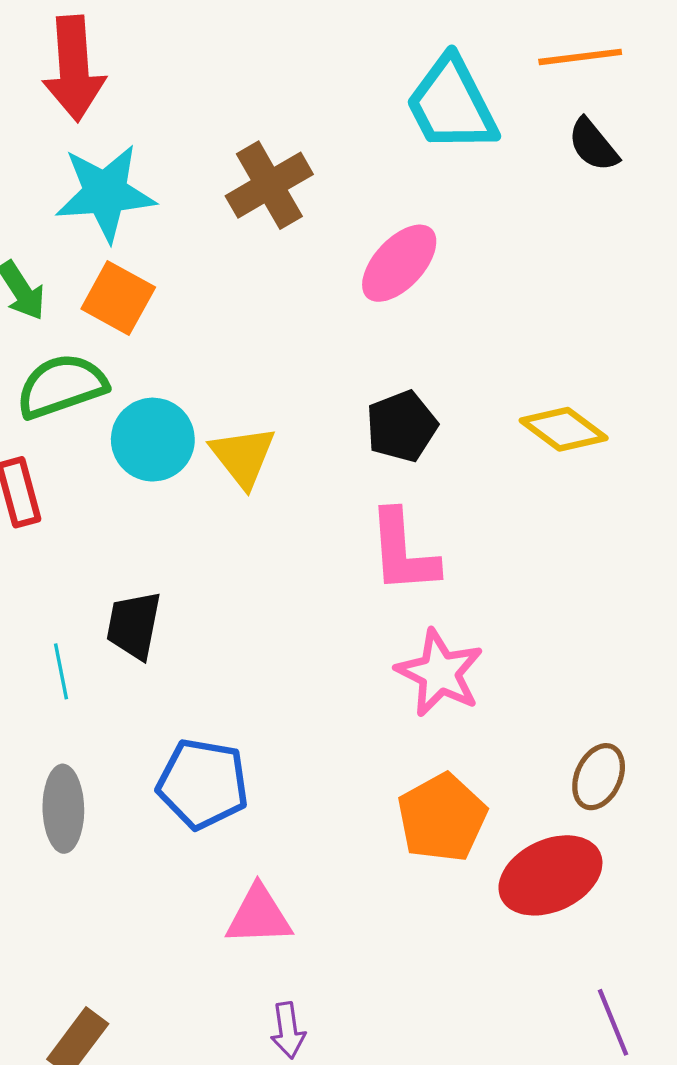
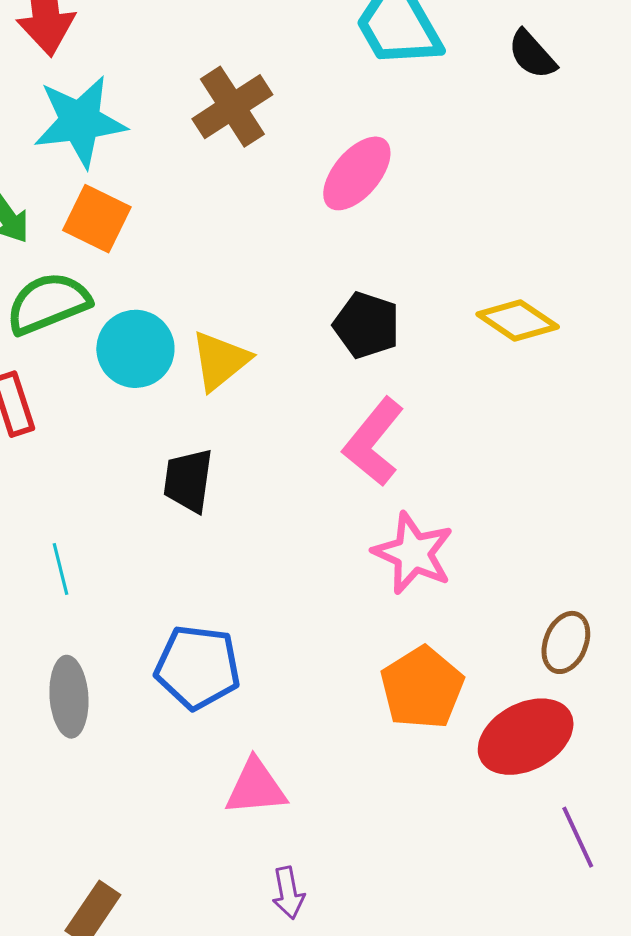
black pentagon: (402, 426) -> (367, 325), turned -30
yellow triangle: (243, 457) -> (220, 361), turned 32
pink L-shape: (403, 552) -> (373, 442), turned 46
black trapezoid: (134, 625) -> (188, 480), moved
purple line: (613, 1022) -> (578, 837), moved

